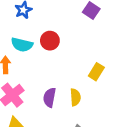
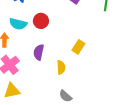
purple semicircle: (50, 97) -> (39, 52), moved

